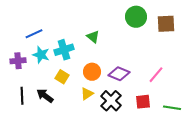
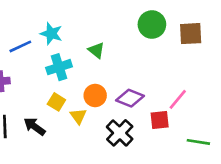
cyan star: (41, 55) -> (51, 34), moved
yellow triangle: (87, 94) -> (78, 116), moved, turned -32
red square: (143, 102) -> (160, 120), moved

